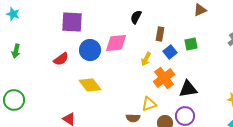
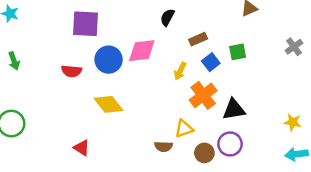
brown rectangle: (160, 34) -> (198, 39), turned 56
green arrow: (16, 51) -> (14, 61), turned -32
red semicircle: (61, 59) -> (71, 71), turned 42

